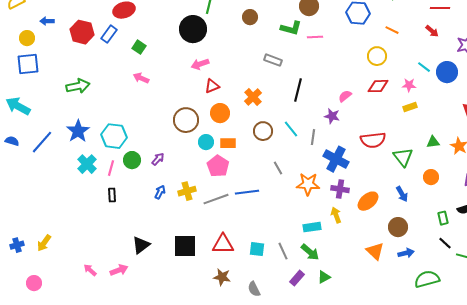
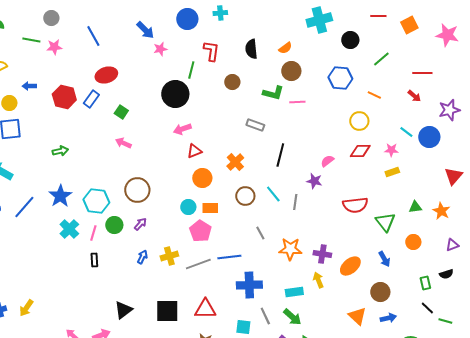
green arrow: (78, 86) -> (60, 151), size x0.7
brown circle: (186, 120) -> (137, 190), moved
blue cross: (336, 159) -> (249, 285), moved, turned -30
cyan square: (257, 249) -> (243, 327), moved

